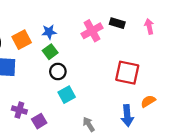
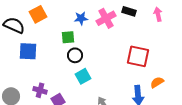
blue star: (49, 32) -> (81, 18), moved
orange square: (22, 40) -> (38, 14), moved
green square: (50, 52) -> (68, 37), turned 32

